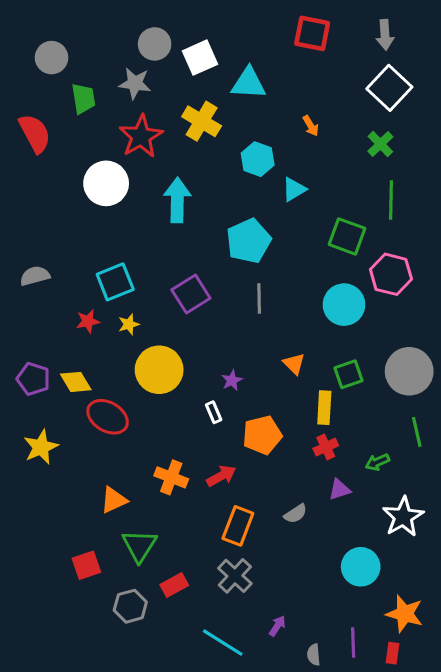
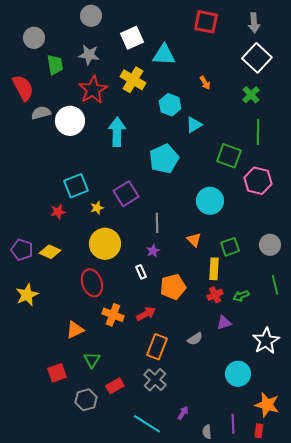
gray circle: (155, 44) -> (91, 16), moved
gray semicircle: (35, 276) -> (41, 113), moved
gray line: (259, 299) -> (157, 223), moved
cyan circle: (344, 305) -> (210, 201), moved
yellow star: (129, 324) -> (97, 208), moved
gray circle: (409, 371) -> (270, 245), size x0.7
yellow diamond: (76, 382) -> (50, 252), turned -35
red ellipse: (108, 417) -> (92, 283), moved, turned 40
green arrow: (377, 462) -> (241, 296), moved
green triangle: (139, 546) -> (92, 360), size x0.7

